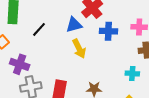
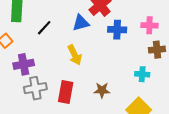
yellow arrow: (79, 49) -> (75, 55), moved
purple cross: (20, 64) -> (24, 64), turned -30

